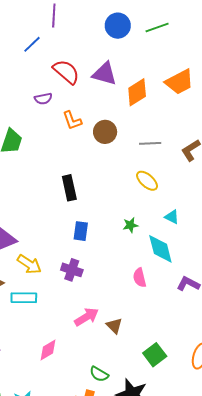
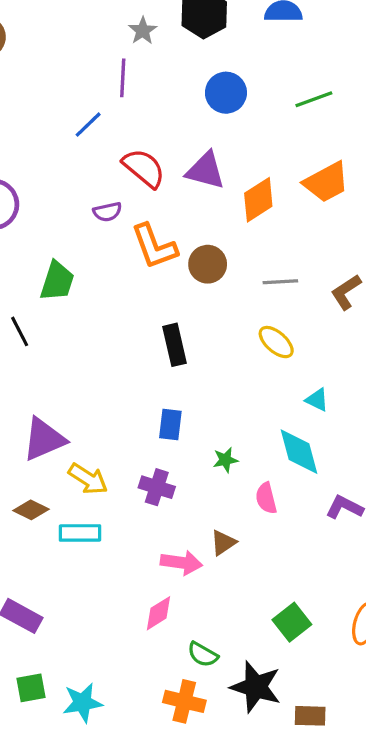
green line: (157, 27) -> (314, 99), moved
orange L-shape: (72, 120) -> (154, 246), size x1.5
black rectangle: (69, 188) -> (175, 345), moved
green star: (130, 225) -> (225, 460), moved
pink arrow: (87, 317) -> (181, 563), turned 40
brown triangle: (114, 326) -> (223, 543), moved, turned 42
pink diamond: (48, 350) -> (158, 613), moved

